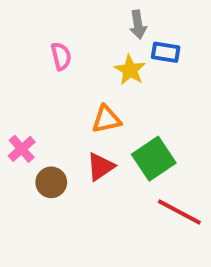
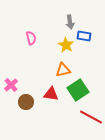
orange triangle: (106, 119) -> (63, 70), moved
red triangle: (101, 167) -> (51, 94), turned 42

